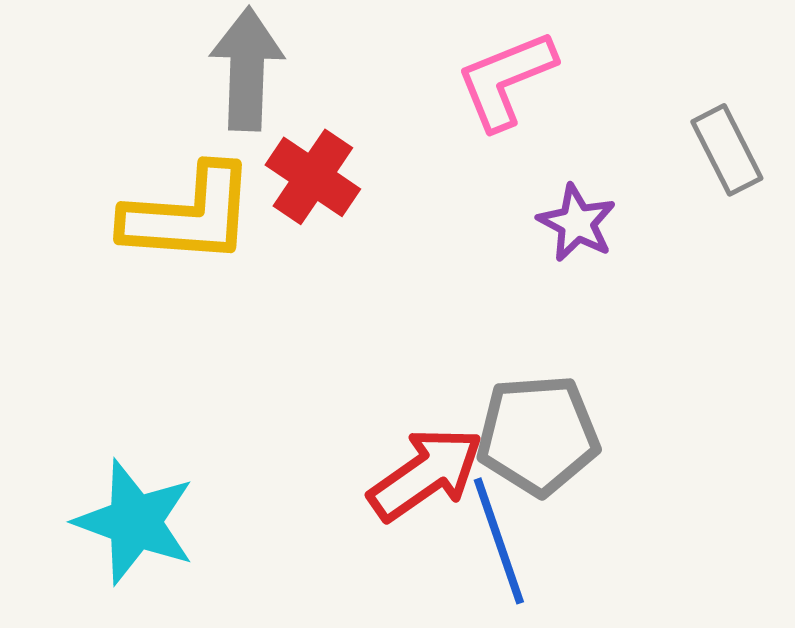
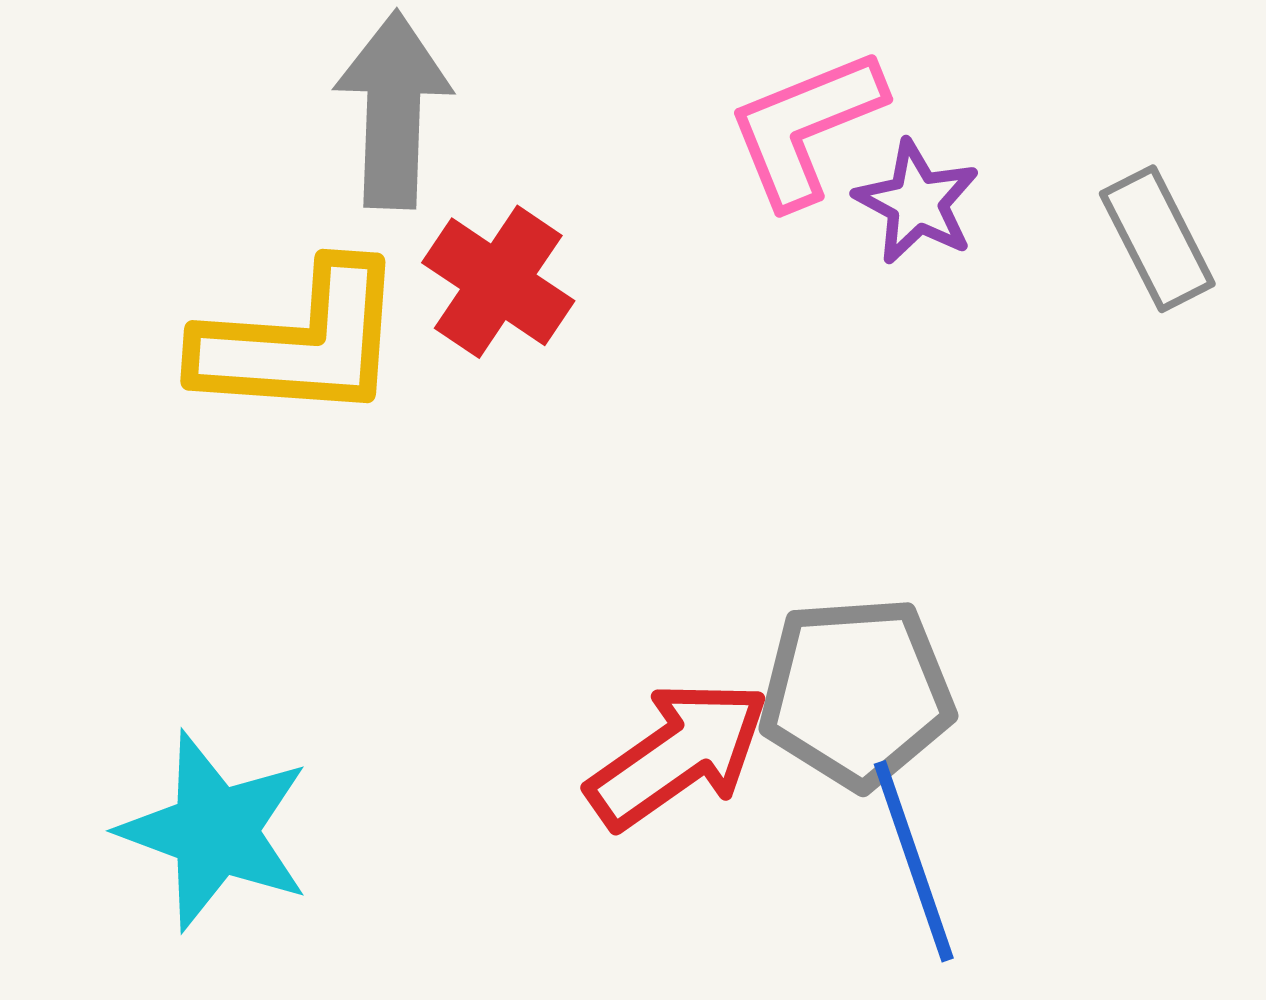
purple star: (577, 223) -> (917, 202), moved
blue line: (499, 541) -> (914, 861), moved

